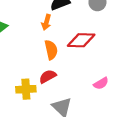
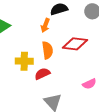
yellow cross: (26, 89) -> (24, 61), moved

